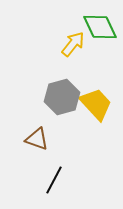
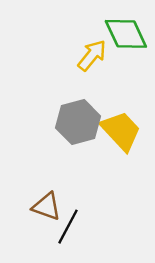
brown triangle: (37, 139) -> (47, 206), moved

